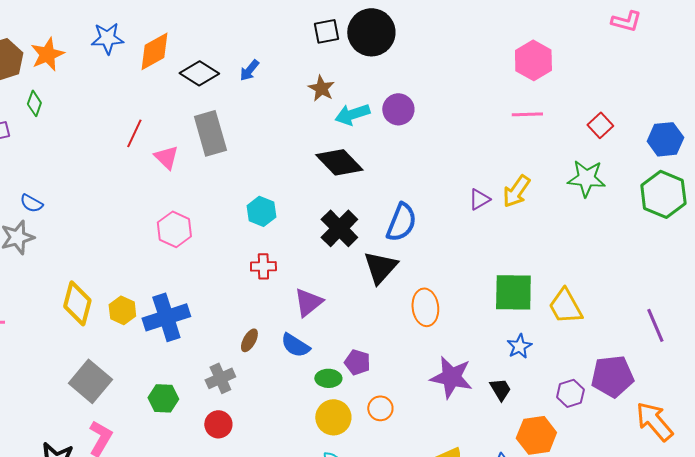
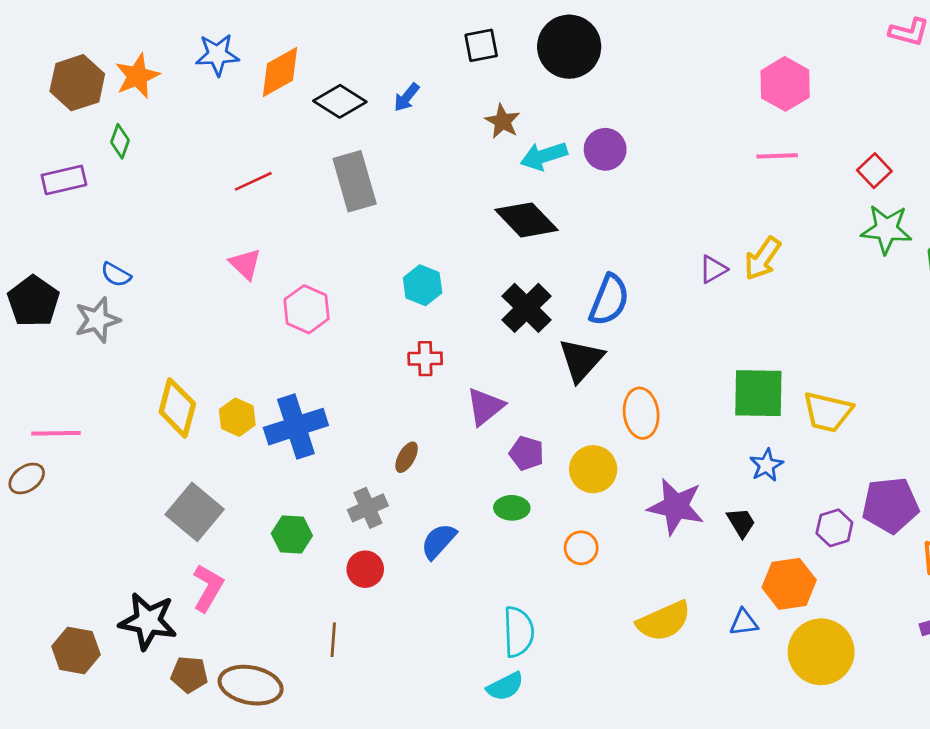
black square: (326, 31) -> (481, 45), moved
red line: (134, 133) -> (253, 181), turned 40
pink triangle: (166, 157) -> (245, 264), moved
green star: (586, 178) -> (886, 229), moved
yellow trapezoid: (565, 306) -> (828, 412), turned -48
blue semicircle: (295, 345) -> (439, 541), moved, turned 100
purple pentagon: (357, 362) -> (527, 453), moved
yellow circle: (333, 417) -> (593, 469), moved

